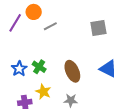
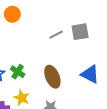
gray line: (50, 26) -> (56, 35), moved

